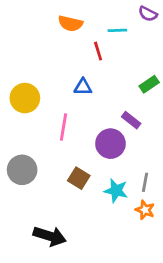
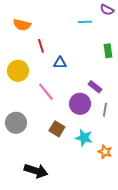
orange semicircle: (70, 23) -> (22, 25), moved
red line: (98, 51) -> (41, 46), moved
green rectangle: (149, 84) -> (108, 51), moved, turned -64
pink line: (64, 127) -> (46, 92), turned -48
gray line: (145, 182) -> (105, 110), moved

